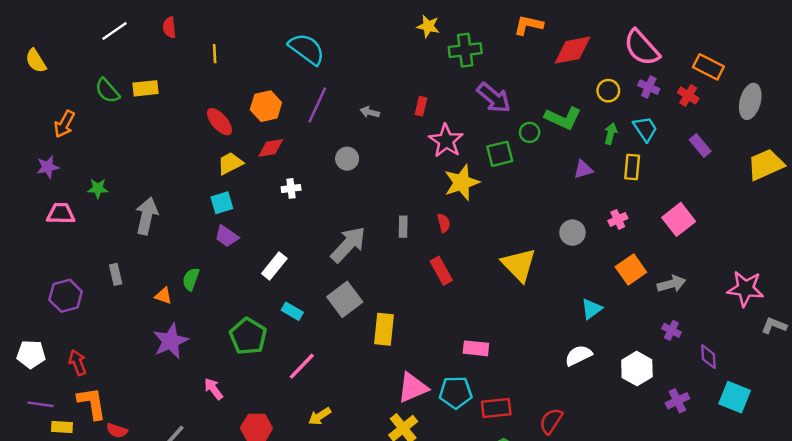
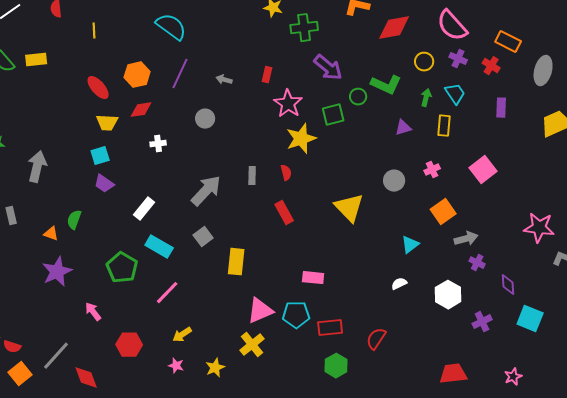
purple rectangle: (700, 146) -> (501, 108), turned 42
yellow trapezoid: (230, 163) -> (107, 123), turned -150
gray arrow: (671, 284) -> (466, 239), moved
gray square: (345, 299) -> (203, 237), size x0.7
cyan rectangle: (292, 311) -> (159, 247), size x1.5
white semicircle: (578, 355) -> (399, 284), size x0.7

